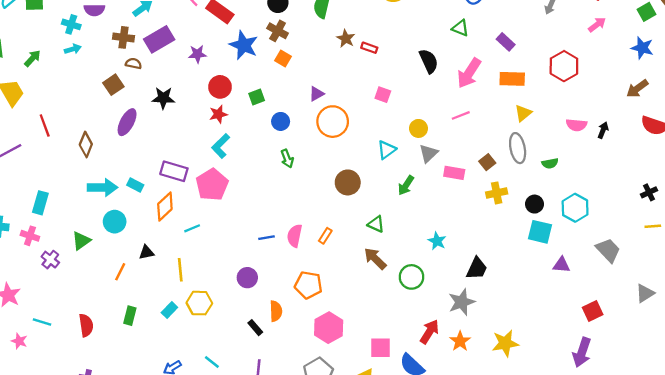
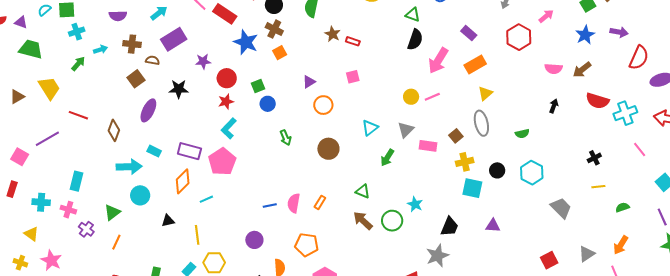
cyan cross: (71, 24) -> (77, 32), moved, turned -35
green triangle: (460, 28) -> (413, 15), moved
brown cross: (123, 37) -> (132, 44), moved
blue star: (642, 48) -> (585, 35), turned 30
purple star: (197, 54) -> (203, 61), moved
green arrow: (32, 58) -> (78, 64), moved
orange square: (283, 59) -> (280, 53), turned 32
black semicircle: (429, 61) -> (415, 40), moved, turned 45
red hexagon: (564, 66) -> (519, 37), moved
orange rectangle: (512, 79) -> (475, 64), turned -30
pink square: (383, 95) -> (353, 77), moved, turned -32
blue circle: (281, 121) -> (268, 104), moved
orange circle: (333, 122) -> (323, 105), size x0.7
red line: (45, 125) -> (78, 115), turned -48
pink semicircle: (576, 125) -> (554, 69), moved
yellow circle: (418, 128) -> (411, 97), moved
green semicircle: (550, 163) -> (522, 134), moved
brown circle: (348, 182) -> (328, 149), moved
cyan rectangle: (135, 185) -> (154, 151), moved
cyan square: (540, 232) -> (472, 188), moved
purple triangle: (561, 265) -> (493, 226), moved
orange line: (120, 272) -> (116, 242), moved
green circle: (412, 277) -> (392, 221), moved
gray triangle: (645, 293) -> (587, 254), moved

